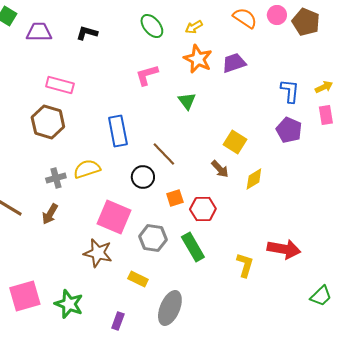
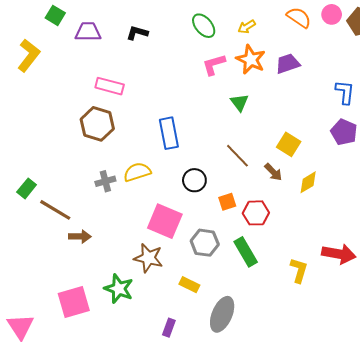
pink L-shape: (147, 75) -> (214, 65), moved
brown line: (164, 154) -> (237, 156), moved
brown arrow: (50, 214) -> (80, 237), moved, turned -120
green star: (69, 304) -> (119, 289), moved

